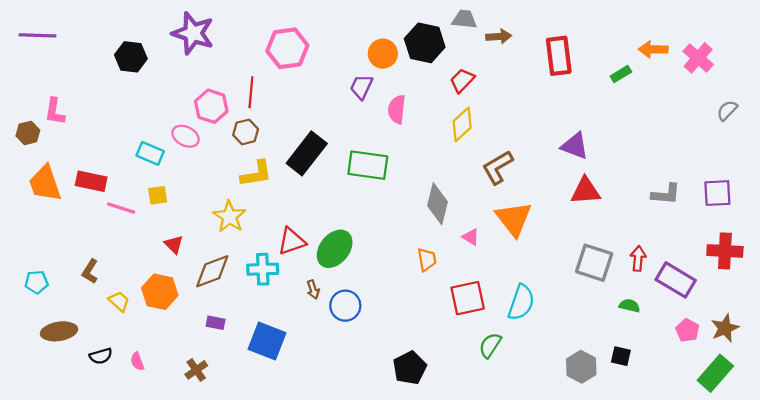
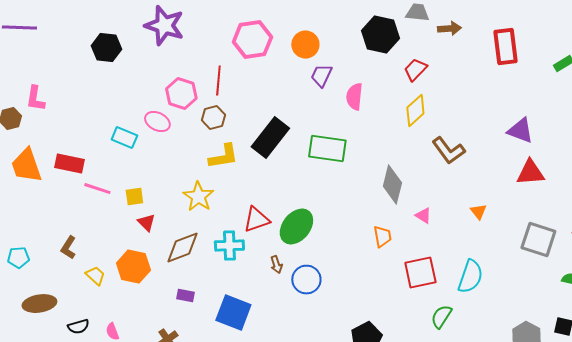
orange circle: (383, 54) -> (305, 45), moved
brown L-shape: (498, 167) -> (448, 151), turned -96
yellow square: (158, 195) -> (134, 197), moved
orange triangle: (514, 219) -> (478, 212), moved, size x0.5

